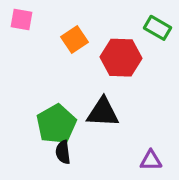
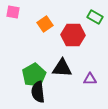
black semicircle: (63, 152) -> (38, 92), size x1.5
purple triangle: (151, 160) -> (90, 79), moved

